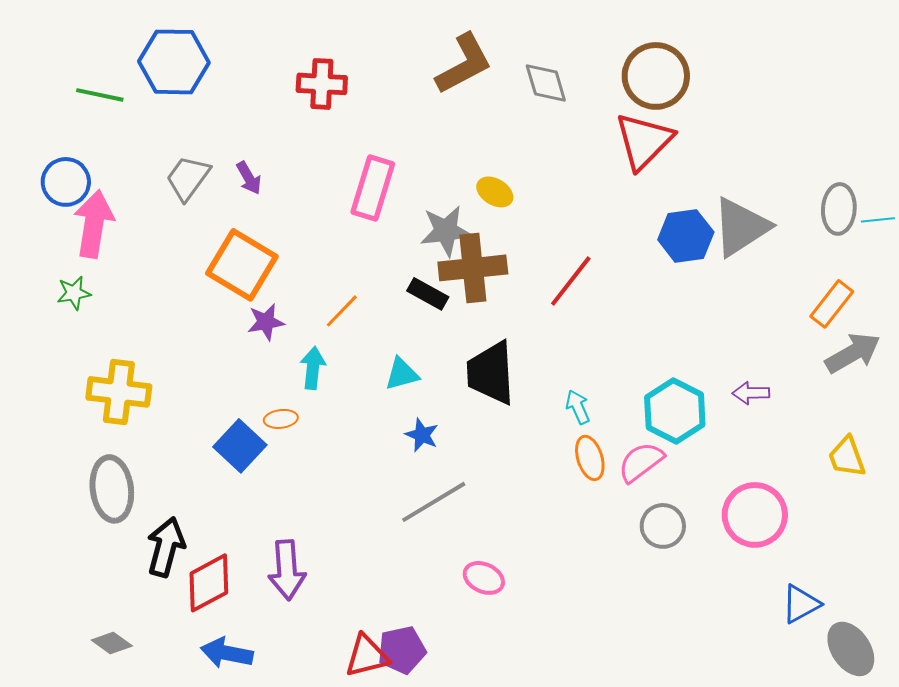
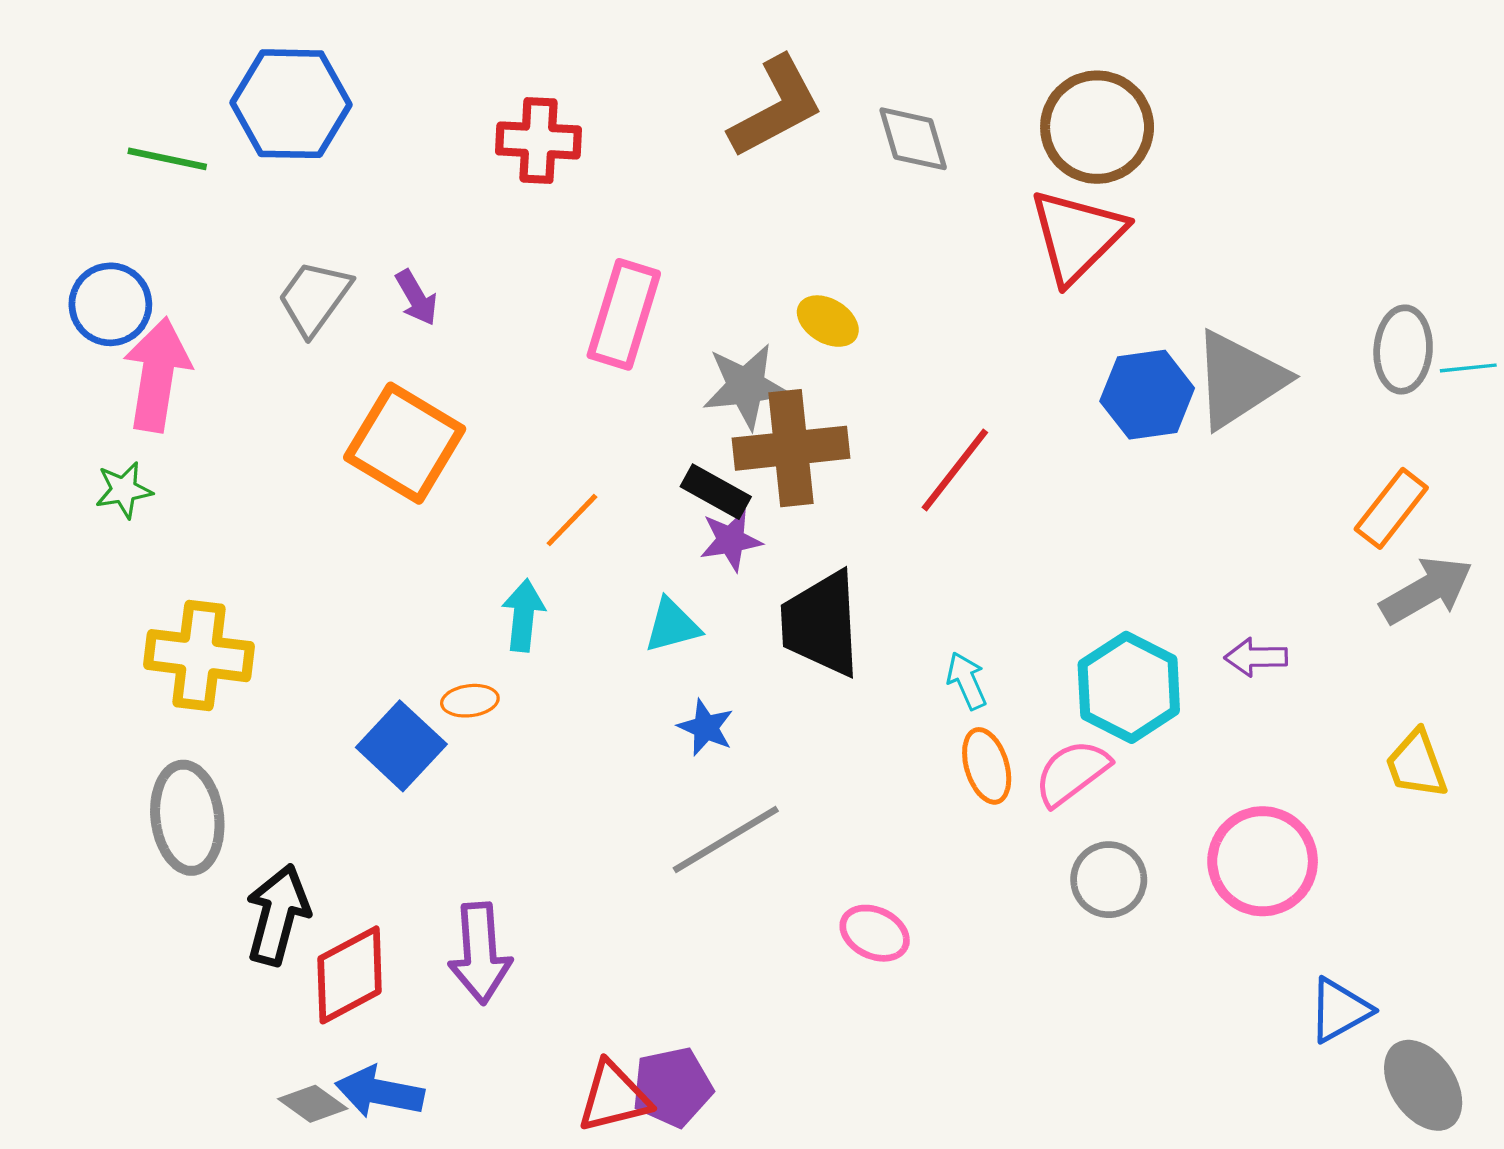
purple star: (266, 322) -> (731, 540), moved
pink ellipse: (484, 578) -> (875, 933), moved
gray diamond: (112, 643) -> (313, 1104), moved

